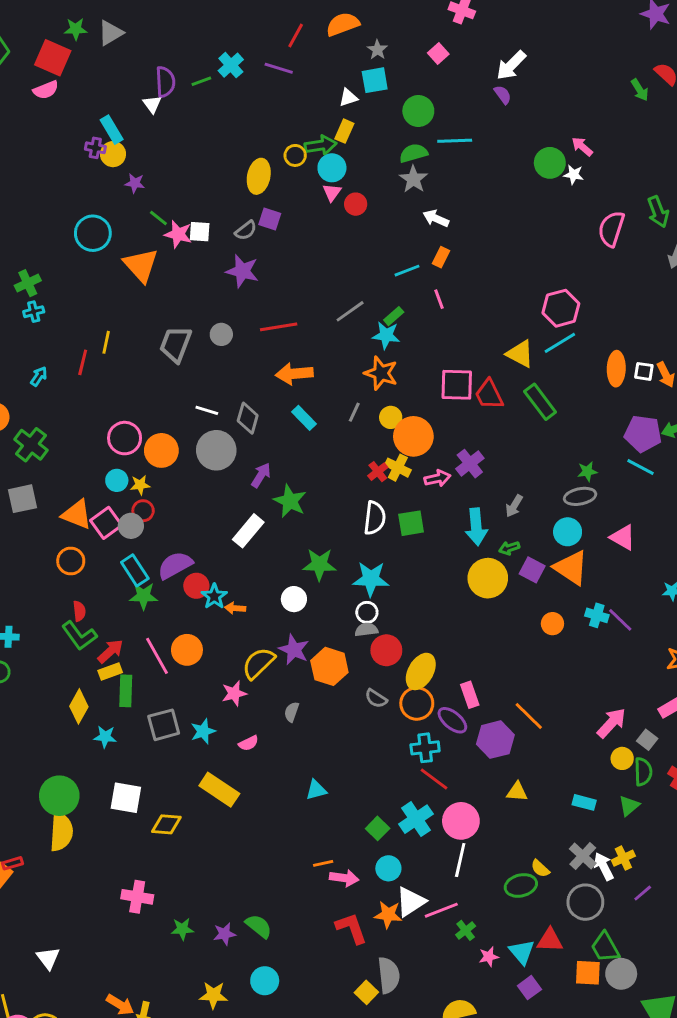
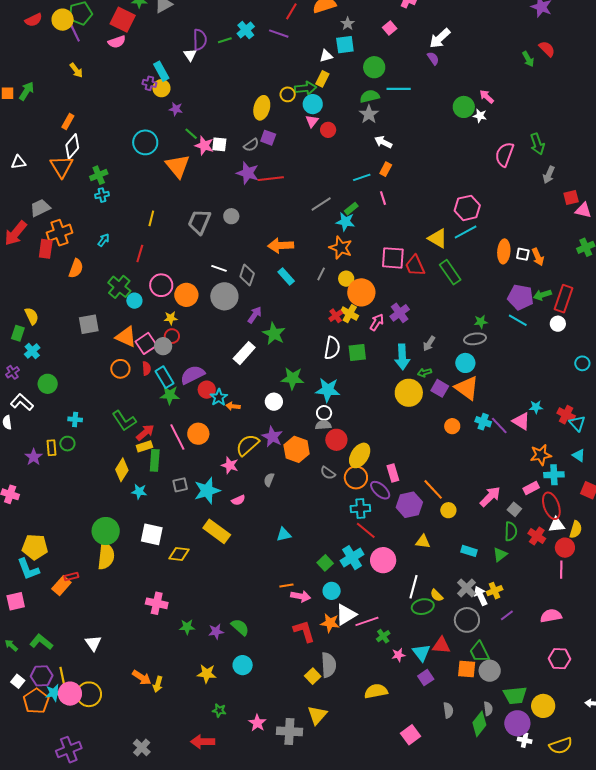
red line: (279, 327) -> (271, 179), moved
red line: (83, 362) -> (140, 254), moved
green cross: (31, 445) -> (119, 287), moved
pink arrow: (437, 478) -> (377, 322), turned -48
cyan circle: (117, 480) -> (134, 301), moved
pink triangle: (623, 537) -> (521, 421), moved
red semicircle: (79, 611) -> (146, 368), moved
pink star: (234, 693) -> (230, 465), turned 30
gray square: (164, 725) -> (180, 485), size x0.7
cyan star: (203, 731) -> (207, 491), size x1.5
yellow circle: (622, 758) -> (448, 510), moved
white line: (460, 860) -> (413, 587), moved

